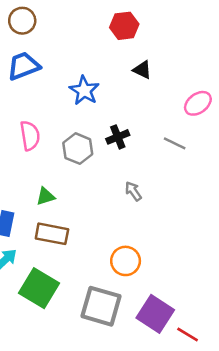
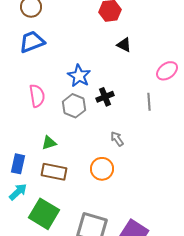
blue star: (84, 90) -> (79, 76), moved
gray line: (175, 143) -> (149, 102), turned 60
orange circle: (126, 261) -> (102, 169), moved

